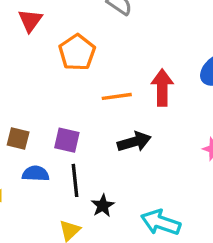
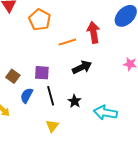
brown square: (18, 138) -> (13, 76), turned 32
blue semicircle: (36, 174) -> (27, 95), turned -56
black star: (103, 206) -> (75, 101), moved

